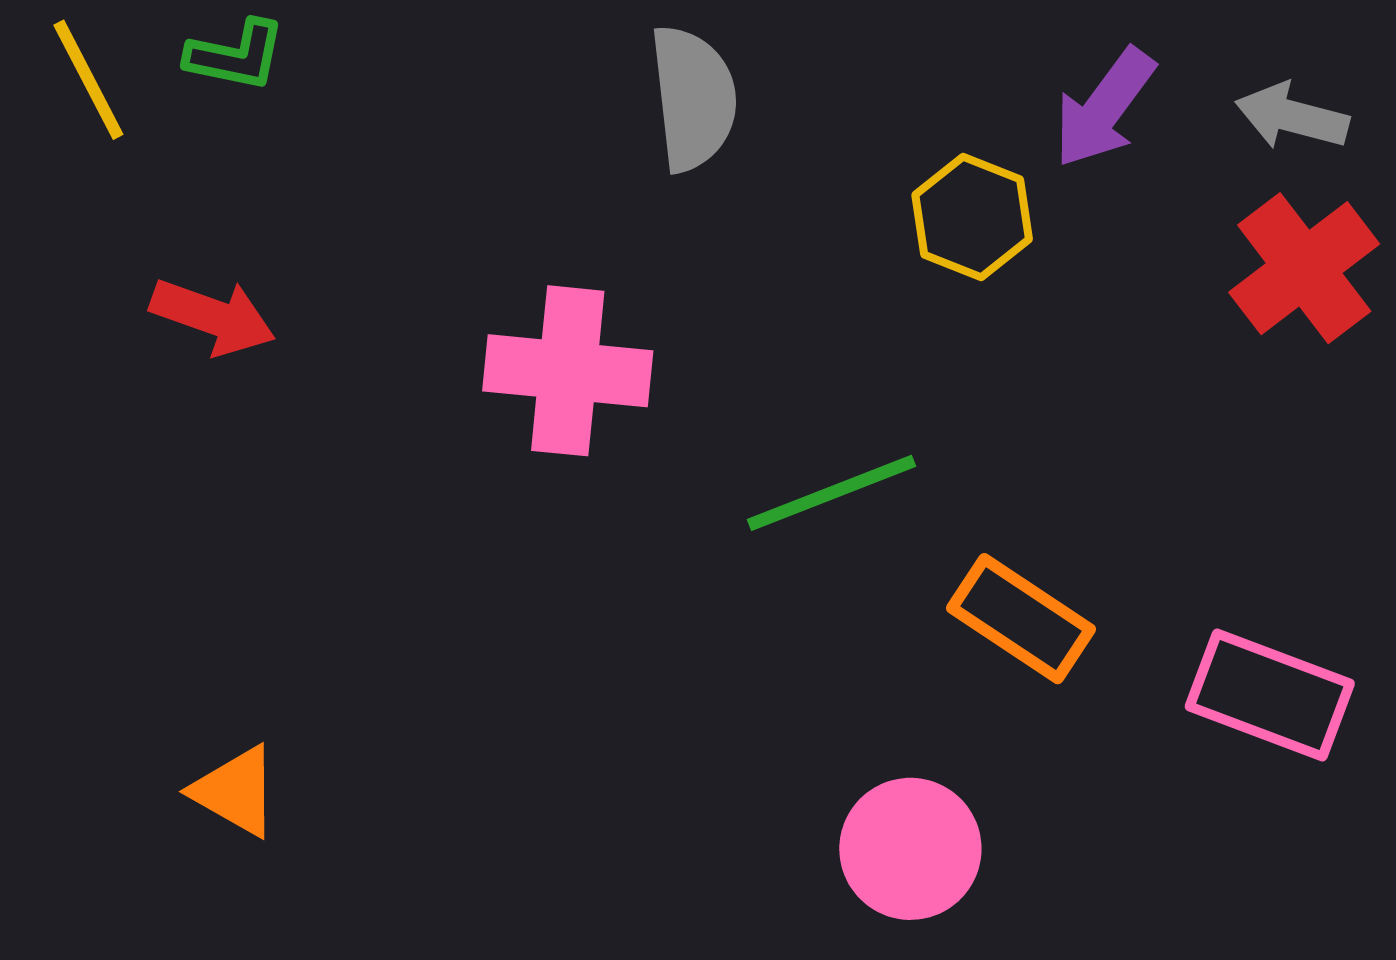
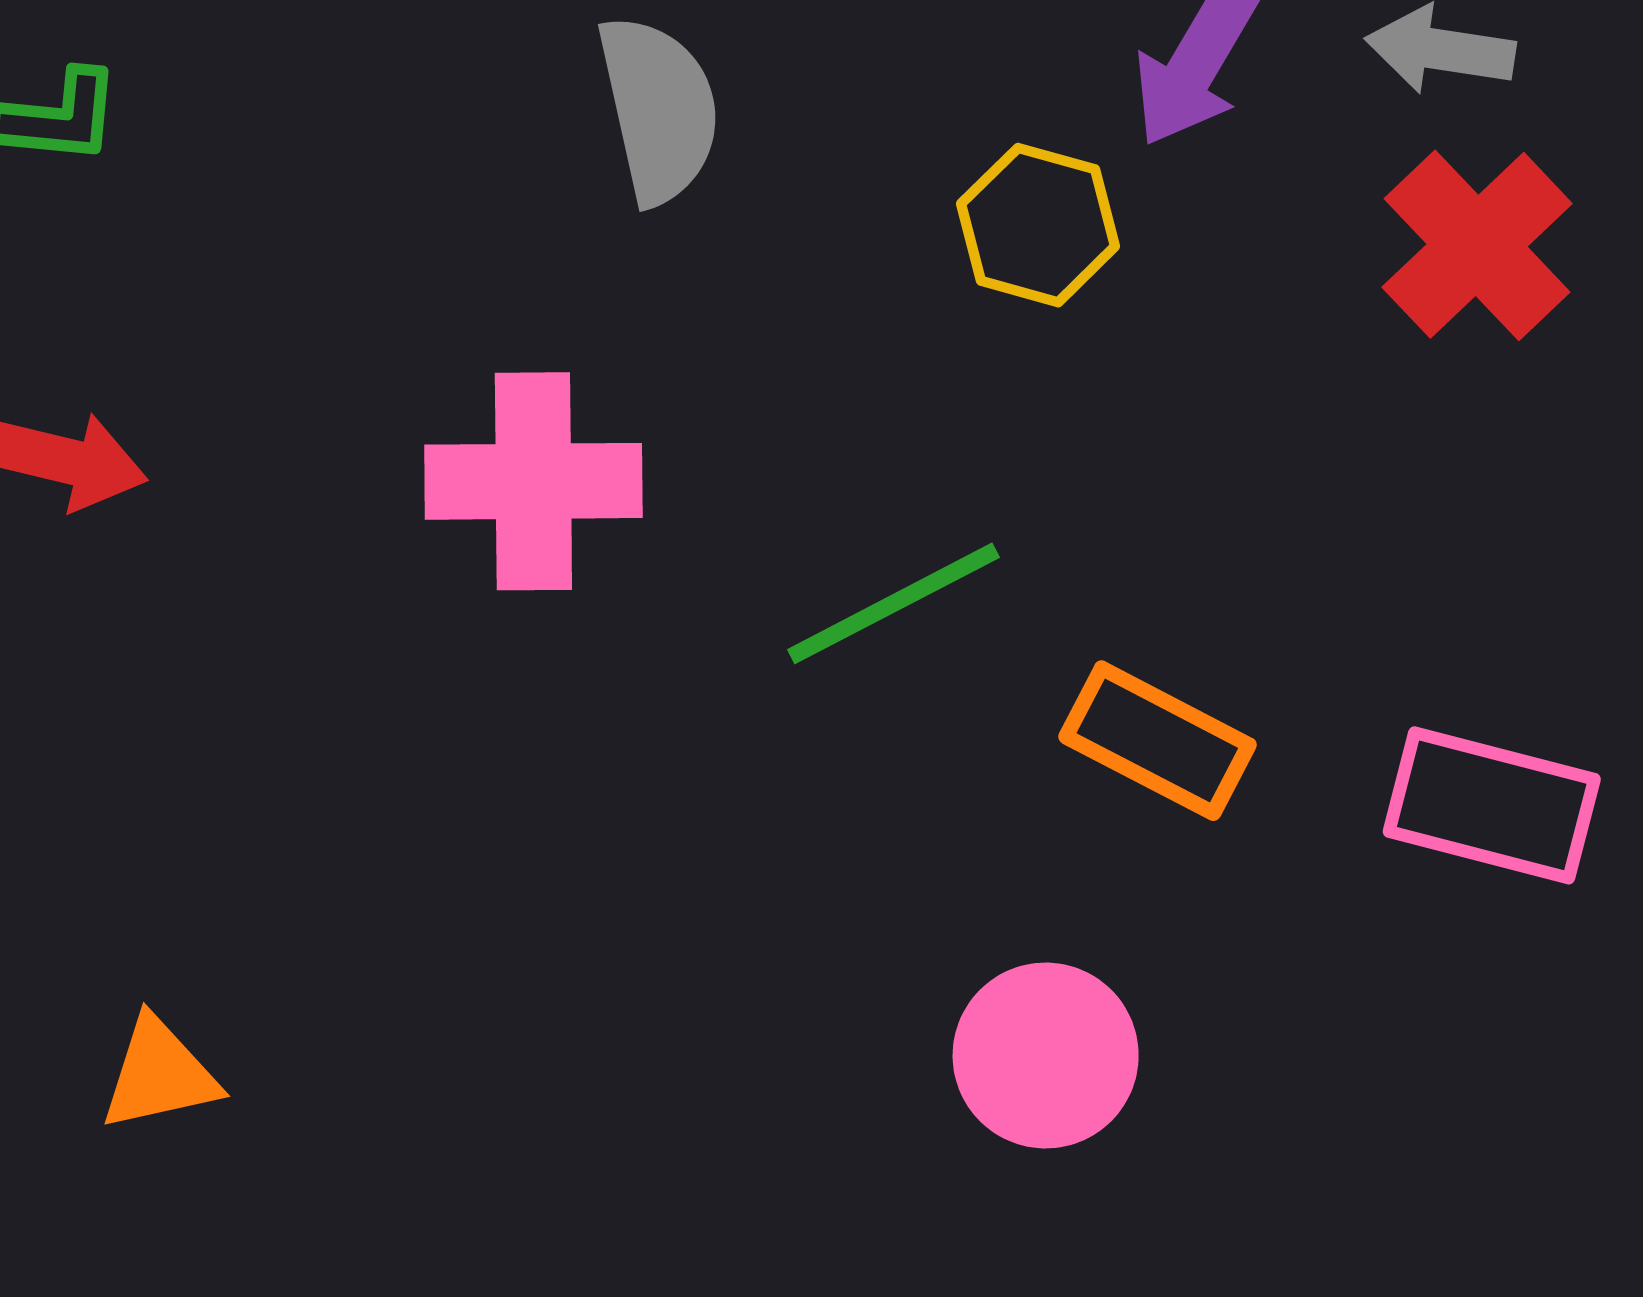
orange triangle: (235, 791) -> (159, 1074), turned -36

